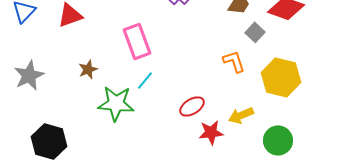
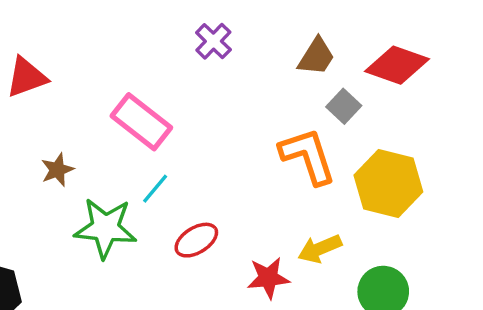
pink rectangle: (137, 41) -> (141, 122), turned -32
orange L-shape: (234, 61) -> (308, 156), size x1.5
red ellipse: (192, 106) -> (196, 240), moved

